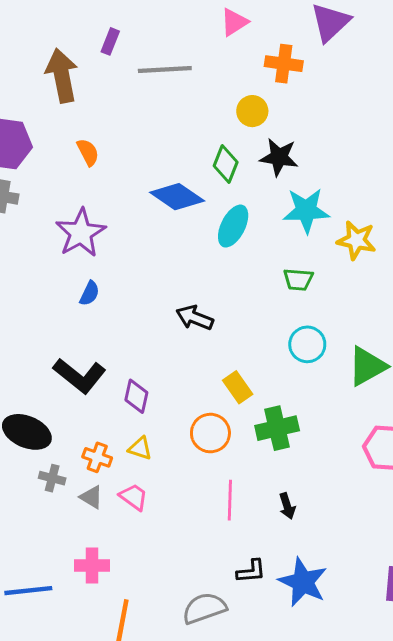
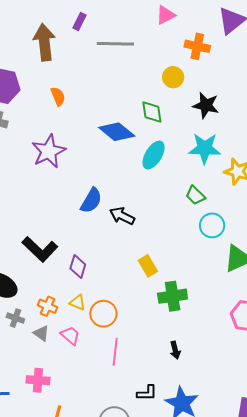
black star: (279, 157) -> (206, 105), moved
green diamond: (226, 164) -> (152, 112), turned -35
green trapezoid: (298, 280) -> (195, 195), turned 35
blue semicircle: (90, 293) -> (91, 201), moved, size x1.5
cyan circle: (307, 344) -> (212, 225), moved
orange circle: (210, 433) -> (103, 314), moved
pink line: (230, 500) -> (115, 352), moved

